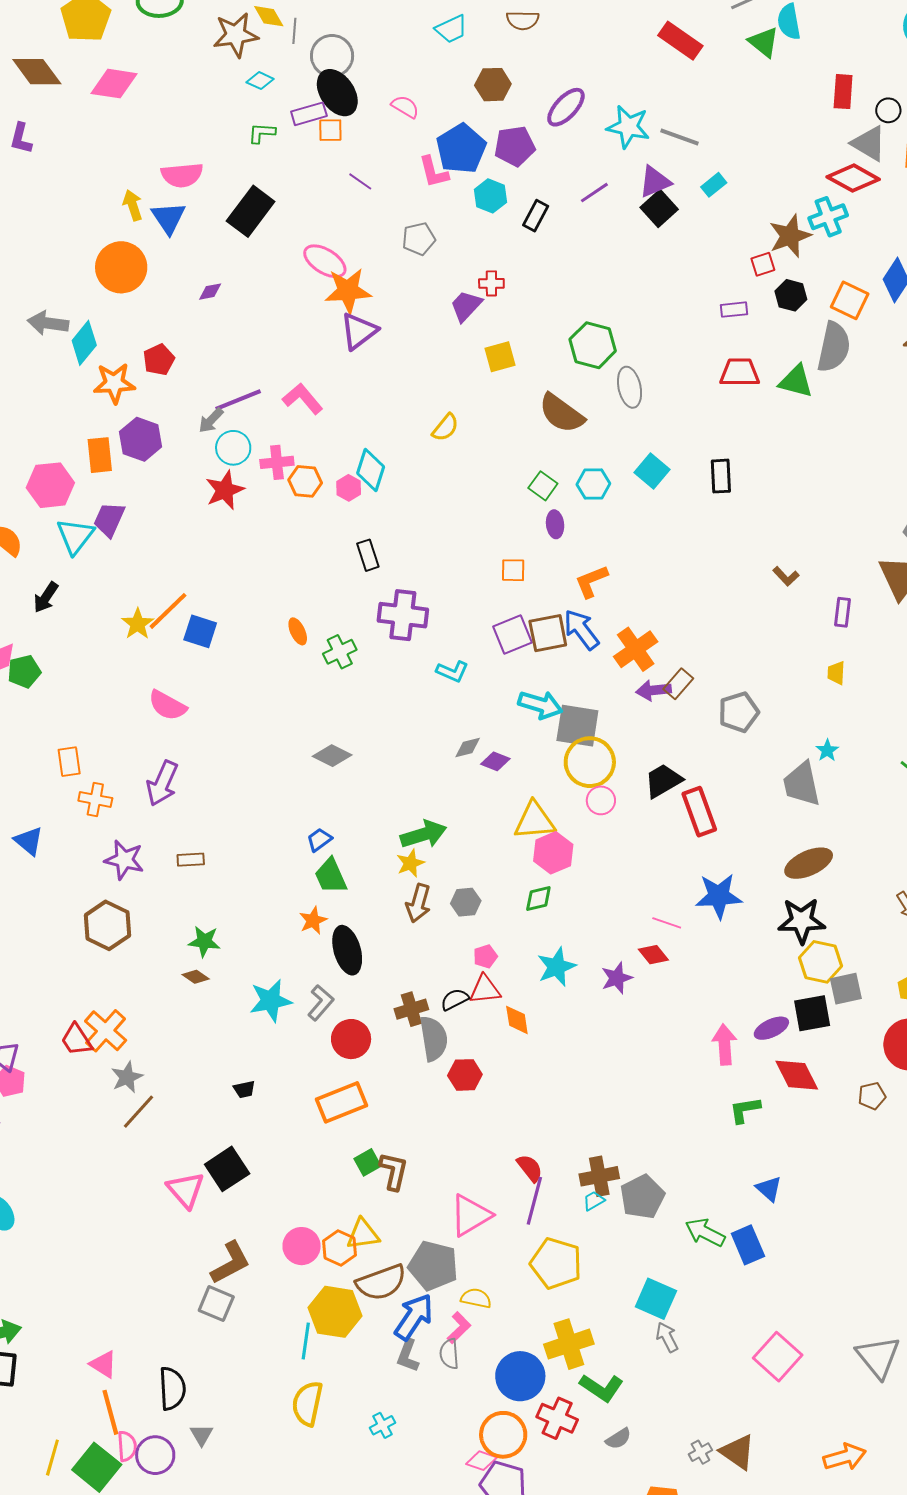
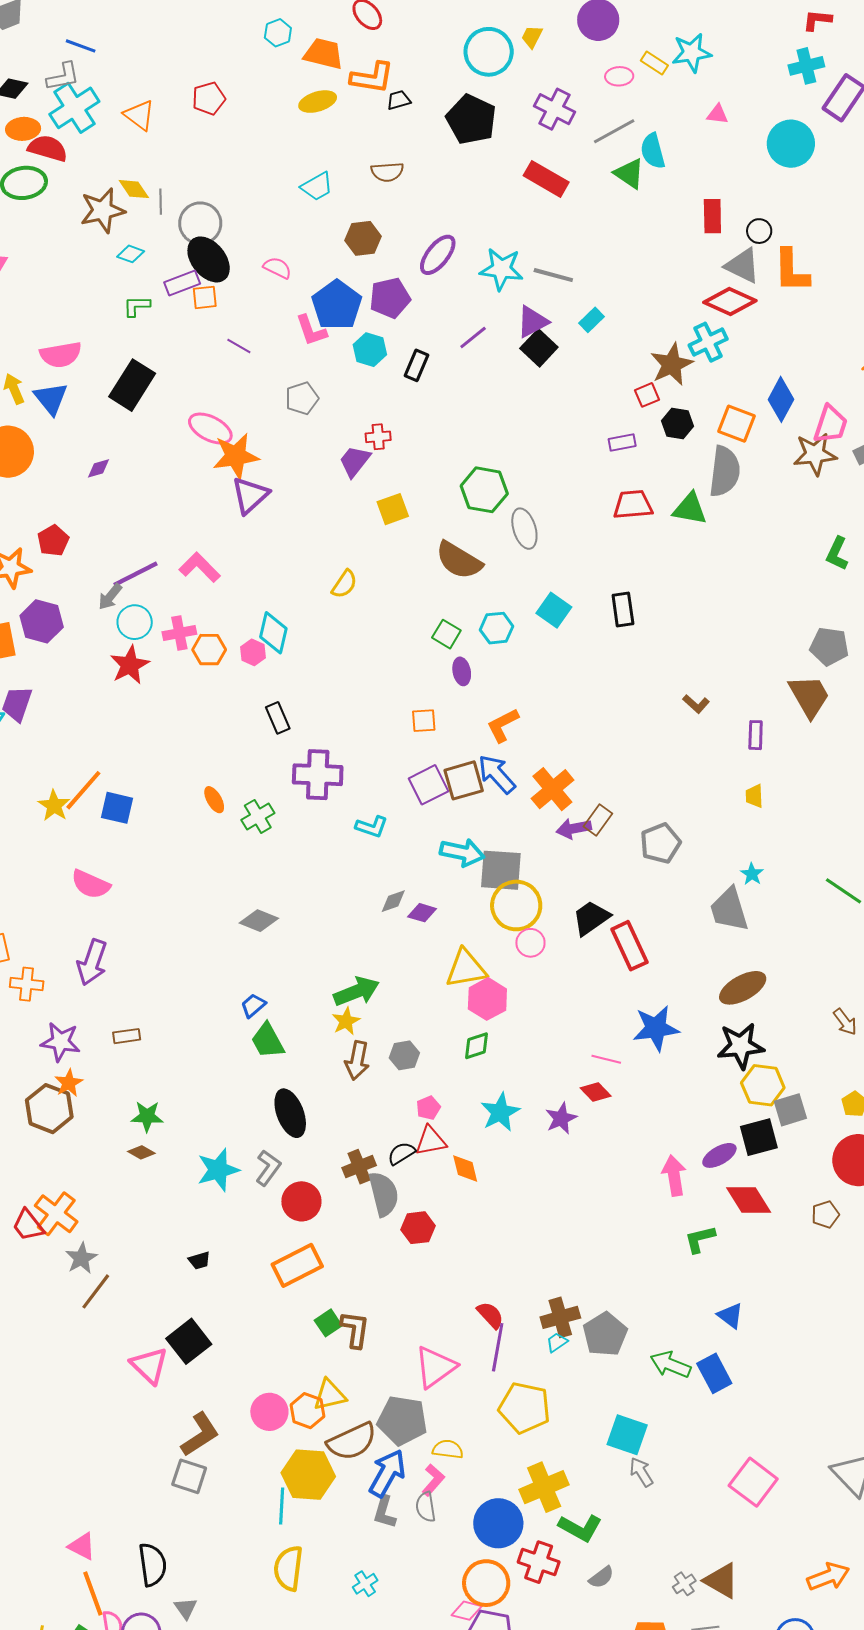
orange star: (313, 920) -> (69, 1083), moved

